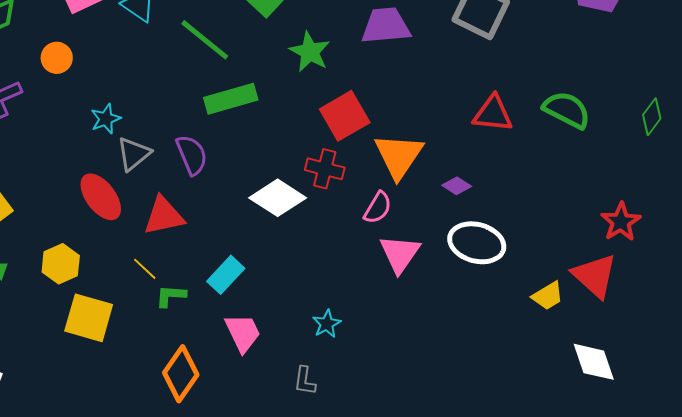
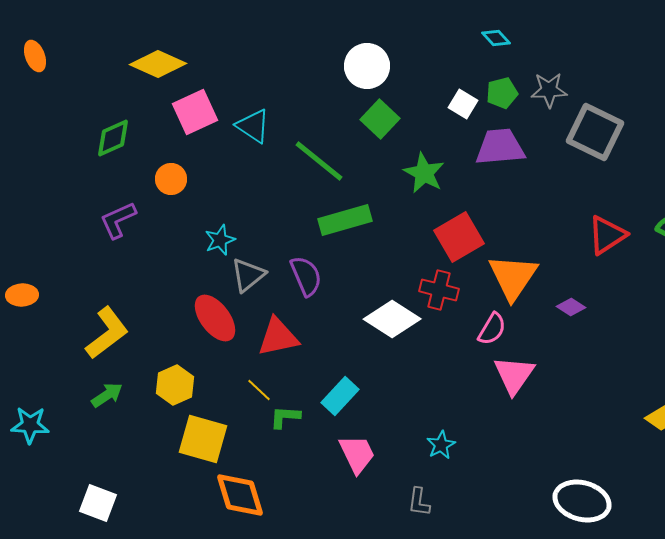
red triangle: (493, 114) -> (607, 235), turned -39
white ellipse: (477, 243) -> (582, 501), moved
orange diamond: (181, 374) -> (240, 495), moved, turned -52

